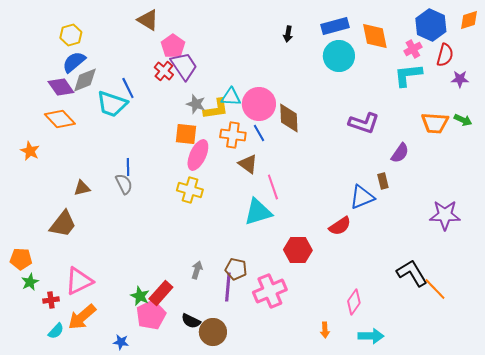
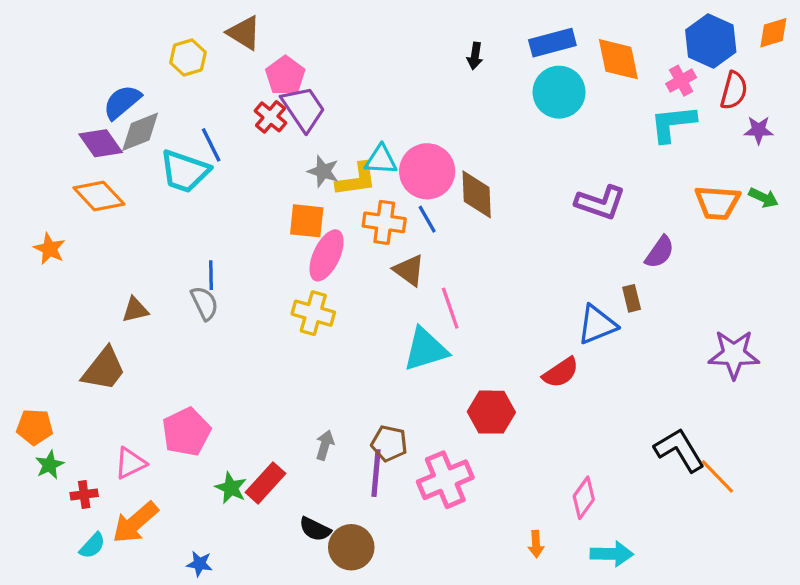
yellow hexagon: (71, 35) -> (188, 58), moved
pink triangle: (79, 281) -> (130, 463), size x0.7
pink pentagon: (151, 315) -> (186, 432), moved

